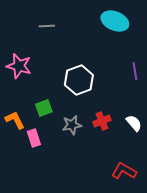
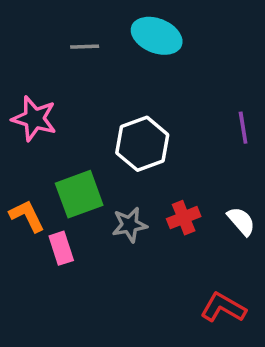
cyan ellipse: (115, 21) -> (157, 36), moved
green square: (44, 108) -> (79, 194), size x1.5

